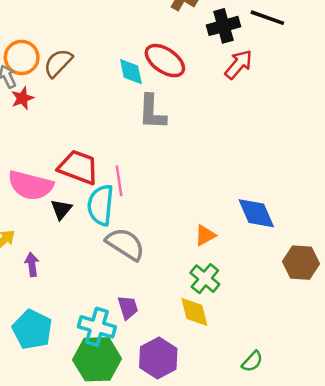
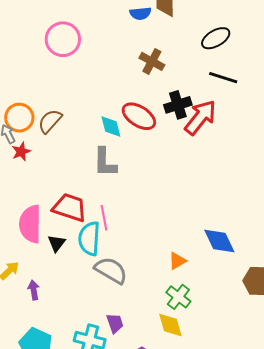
black cross: (223, 26) -> (178, 105), moved
red arrow: (239, 64) -> (200, 117), size x1.4
gray L-shape: (152, 112) -> (105, 162), moved
pink semicircle: (30, 185) -> (30, 224), turned 78

